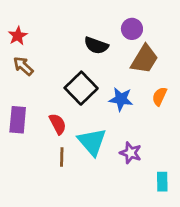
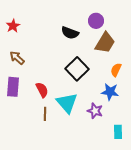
brown arrow: (23, 66) -> (17, 58), moved
black square: (81, 88) -> (77, 69), moved
blue star: (121, 99) -> (110, 92), moved

